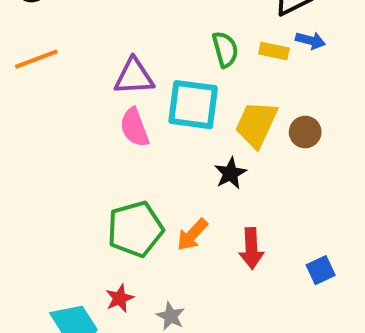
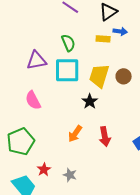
green semicircle: (225, 49) -> (68, 43), moved
pink semicircle: (134, 127) -> (33, 100), moved
green pentagon: (135, 229) -> (21, 141), moved

